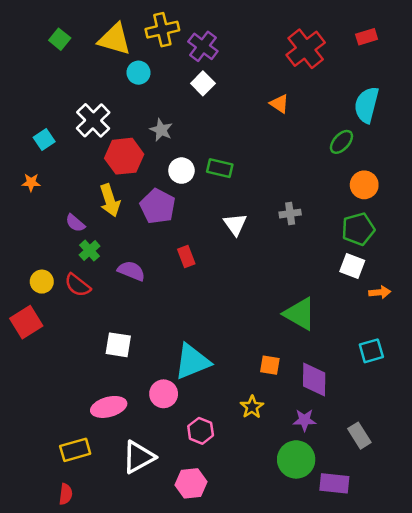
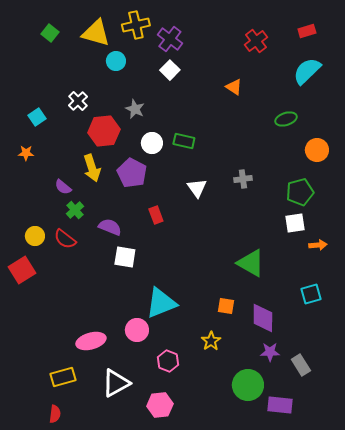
red cross: (306, 49) -> (256, 41), size x0.7
cyan semicircle: (367, 105) -> (307, 71), moved, turned 32
white cross: (93, 120) -> (78, 101), size x0.7
green ellipse: (341, 142) -> (286, 119), turned 30
orange circle: (364, 185) -> (317, 150), moved
white square: (352, 266) -> (295, 223), turned -30
white square: (118, 345) -> (125, 257), moved
purple star: (304, 420) -> (270, 352), moved

